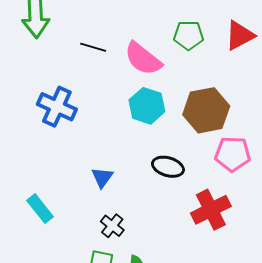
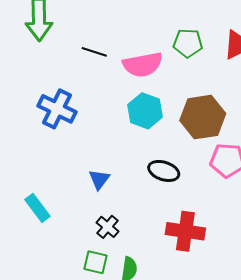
pink semicircle: (143, 59) -> (143, 65), turned -51
red cross: (211, 210) -> (185, 231), moved, turned 33

